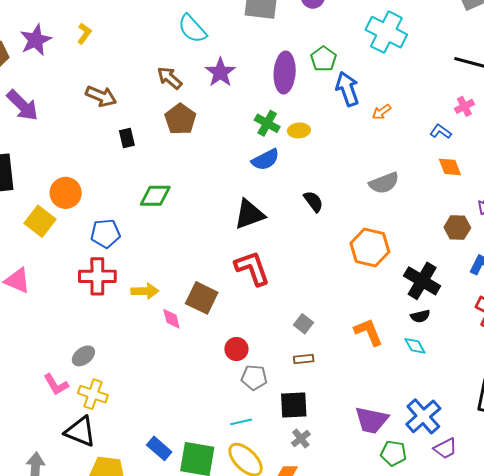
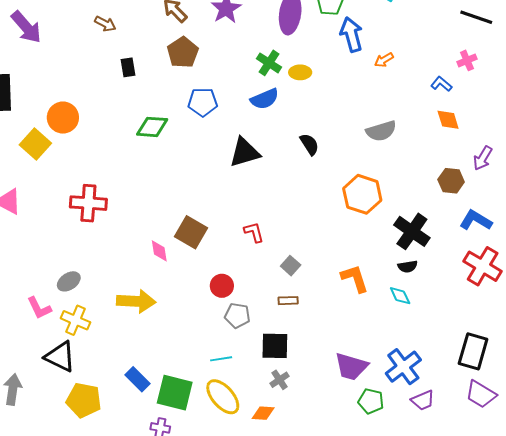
brown arrow: (101, 96) -> (105, 24), size x0.7
blue pentagon: (105, 233) -> (203, 102), moved
red L-shape: (252, 268) -> (254, 232), moved, size x0.6
yellow arrow: (145, 291) -> (136, 301), moved, size x1.4

